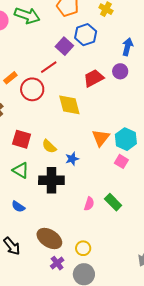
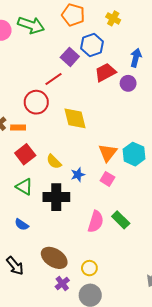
orange rectangle: (10, 78) -> (18, 127), moved, turned 40
red trapezoid: (94, 78) -> (105, 72), moved
red square: (22, 139) -> (25, 154), turned 36
pink square: (121, 161) -> (107, 179), moved
pink semicircle: (89, 204) -> (96, 222), size x1.5

